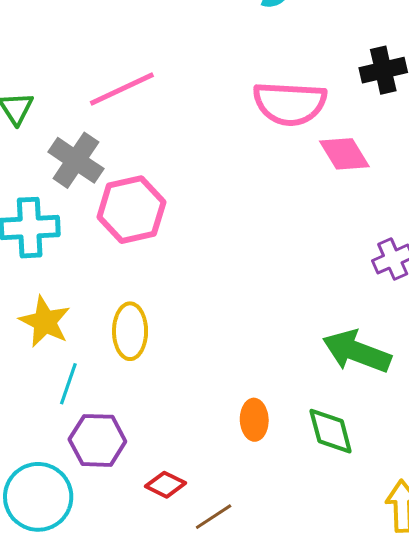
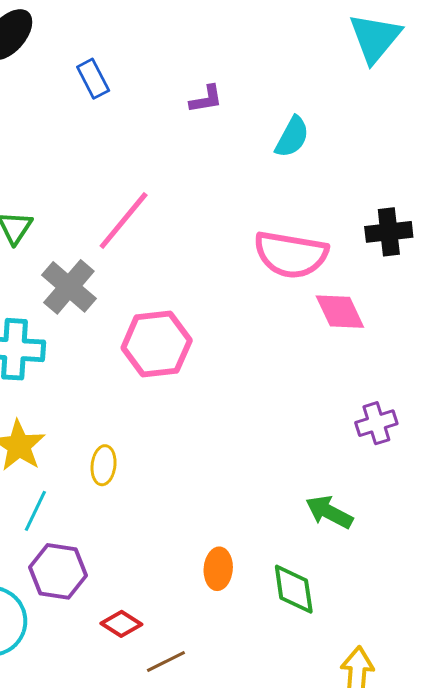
pink line: (122, 89) -> (124, 220), turned -32
pink hexagon: (131, 210) -> (157, 344), moved
yellow ellipse: (130, 331) -> (104, 465), size x0.7
green arrow: (357, 352) -> (329, 512), size x0.7

